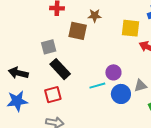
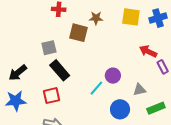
yellow square: (131, 28) -> (131, 17), moved
black arrow: (18, 73) -> (18, 73), turned -54
cyan line: (97, 86) -> (96, 88), turned -35
blue circle: (121, 94) -> (120, 109), moved

